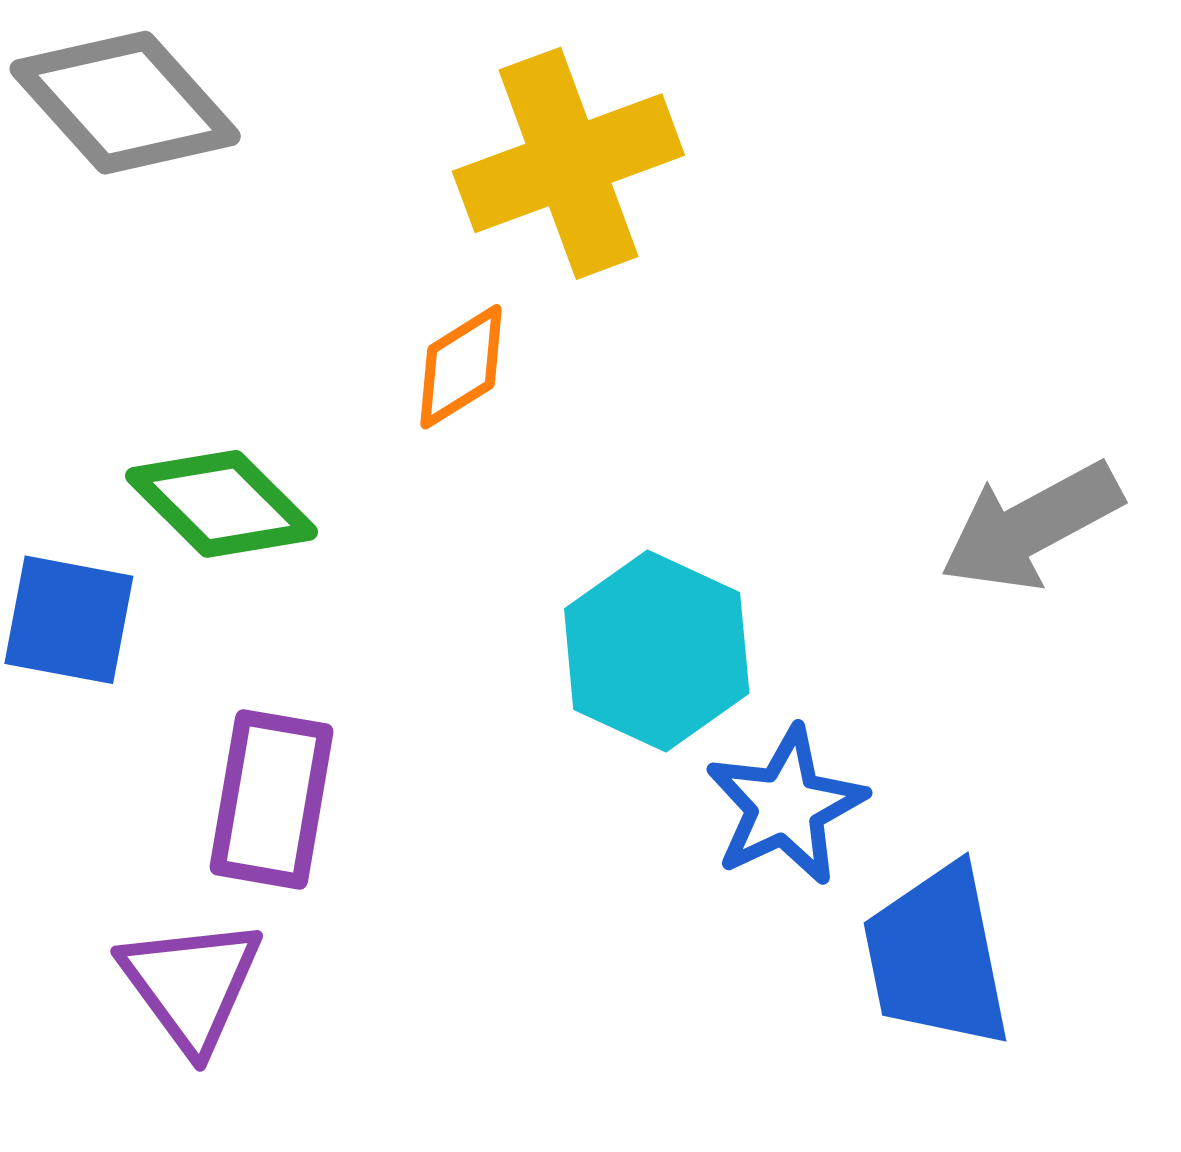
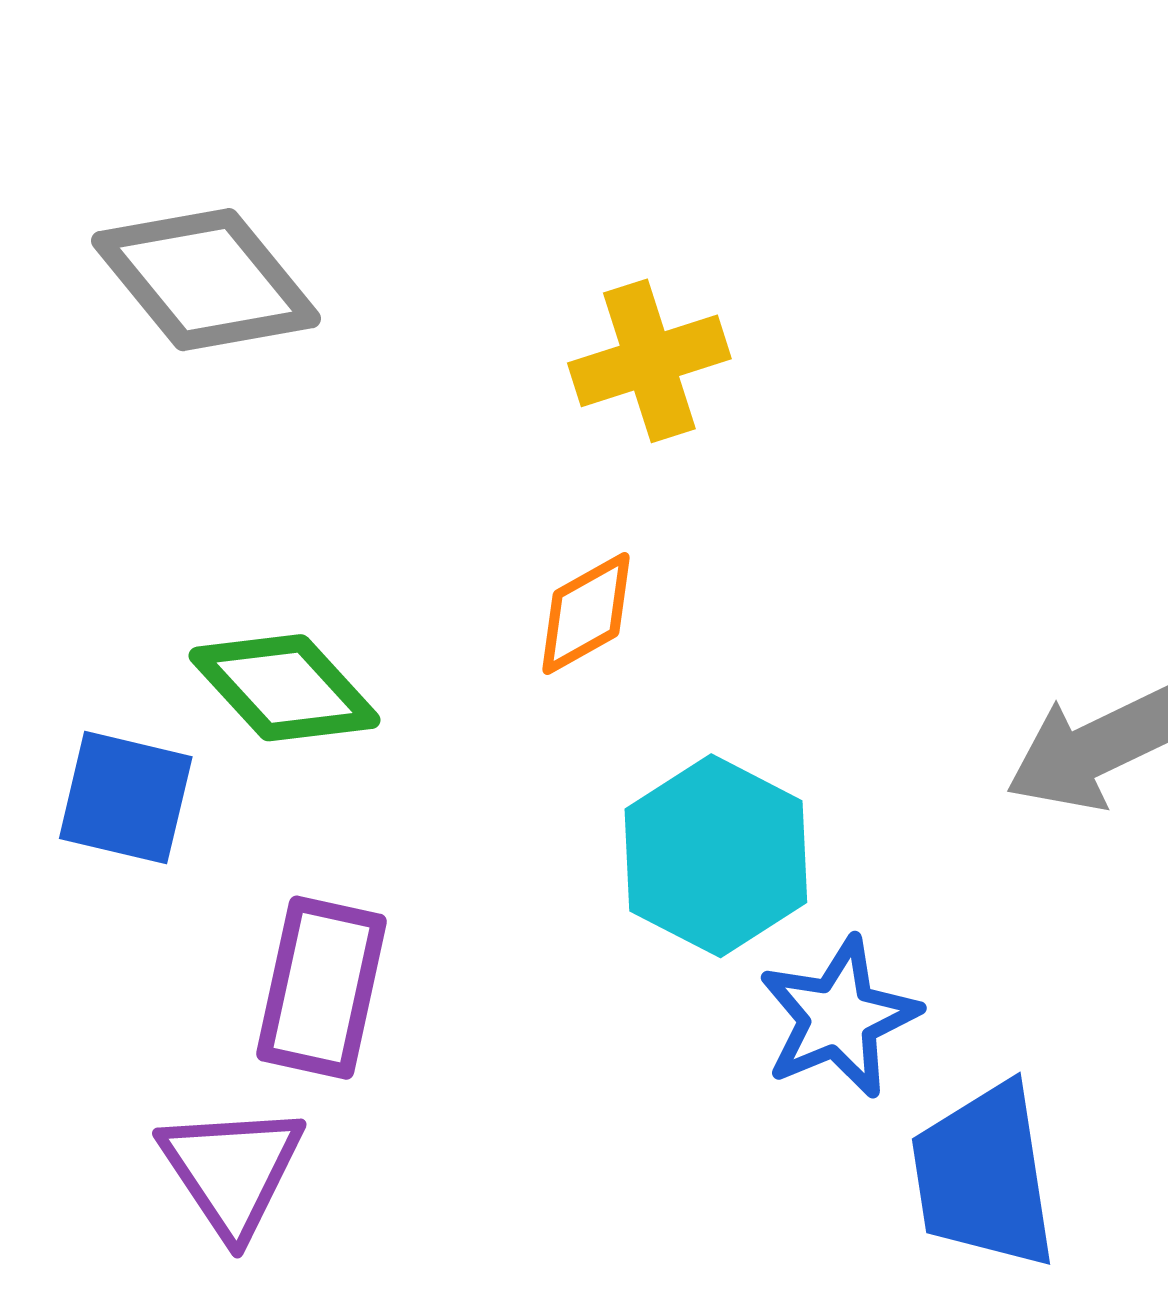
yellow cross: (568, 163) -> (649, 361), size x0.7
orange diamond: (461, 367) -> (586, 614), moved

